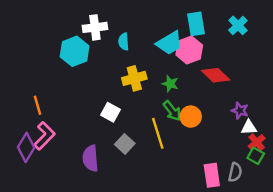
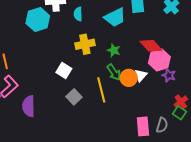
pink hexagon: (189, 50) -> (159, 60), moved
white triangle: (249, 128) -> (141, 75), moved, turned -48
purple semicircle: (91, 158) -> (29, 106), moved

